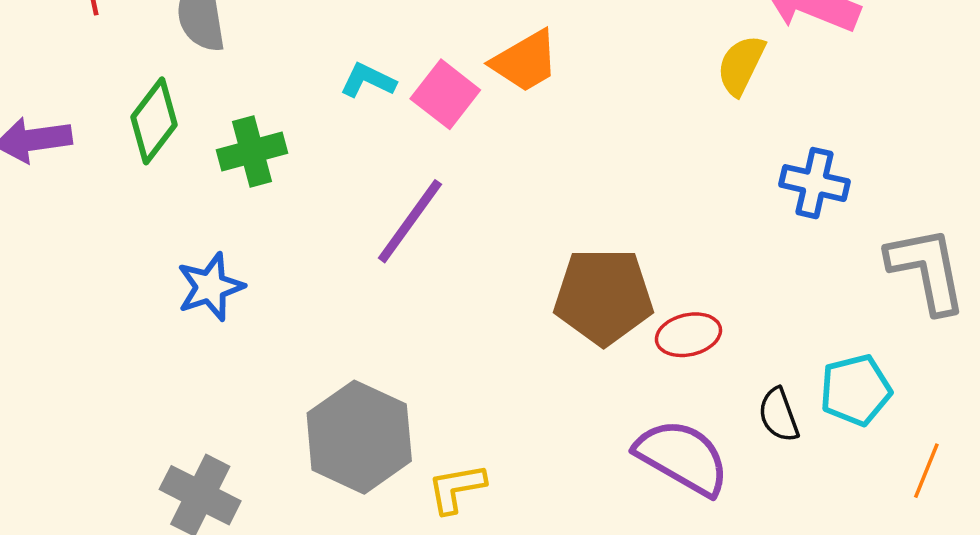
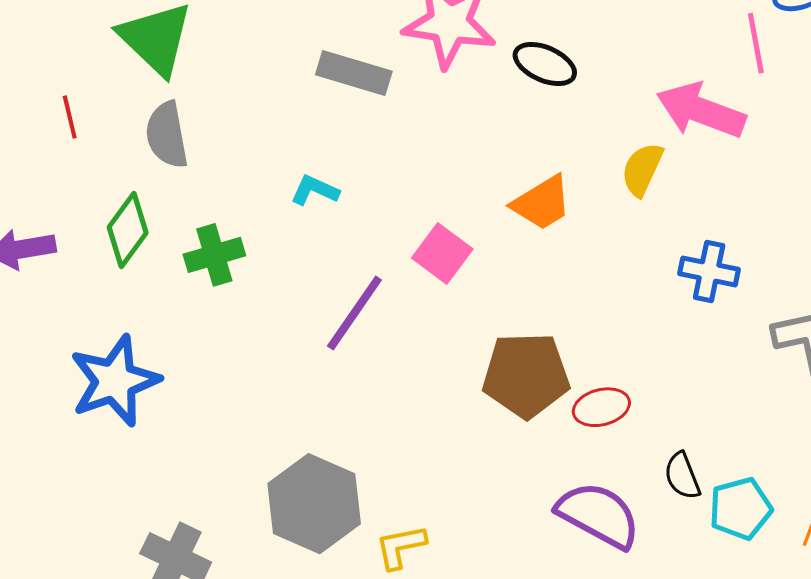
orange trapezoid: (525, 61) -> (542, 203), moved
pink square: (445, 94) -> (442, 254), moved
blue star: (210, 287) -> (115, 381), moved, size x1.5
cyan pentagon: (856, 390) -> (741, 509), moved

